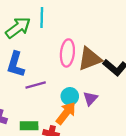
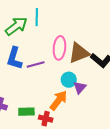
purple line: (36, 85) -> (36, 64), moved
cyan circle: (70, 96) -> (69, 80), moved

